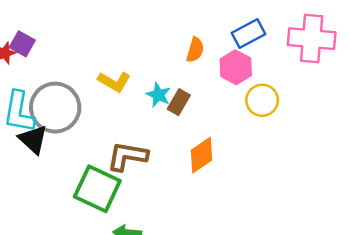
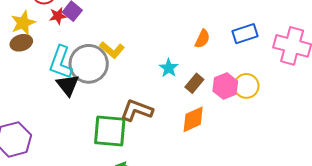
pink hexagon: (236, 67) -> (225, 86), moved
yellow L-shape: (114, 82) -> (112, 50), moved
brown rectangle: (179, 102) -> (194, 83), moved
green square: (97, 189) -> (110, 131), turned -30

